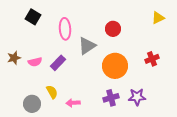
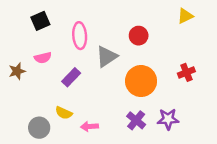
black square: (33, 17) -> (40, 21), turned 35
yellow triangle: (158, 18) -> (185, 16), moved
pink semicircle: (35, 62) -> (43, 58), moved
yellow semicircle: (52, 92) -> (64, 113), turned 144
purple cross: (111, 98) -> (136, 120), turned -35

